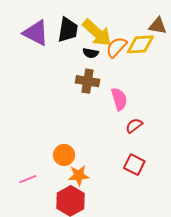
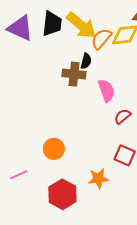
black semicircle: (91, 53) -> (86, 61), moved, turned -84
orange star: (79, 175) -> (98, 178), moved

